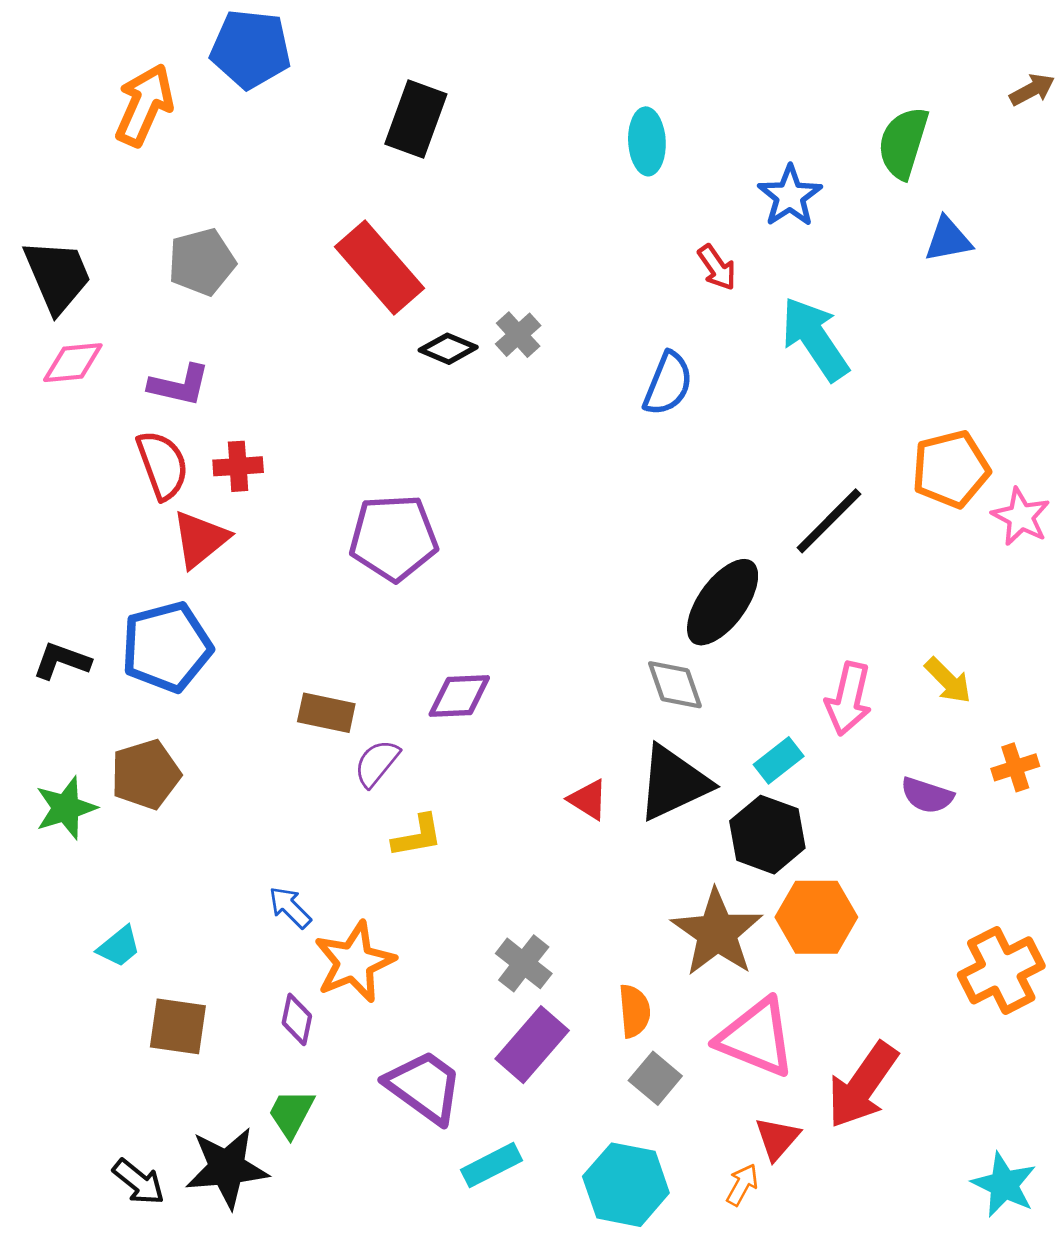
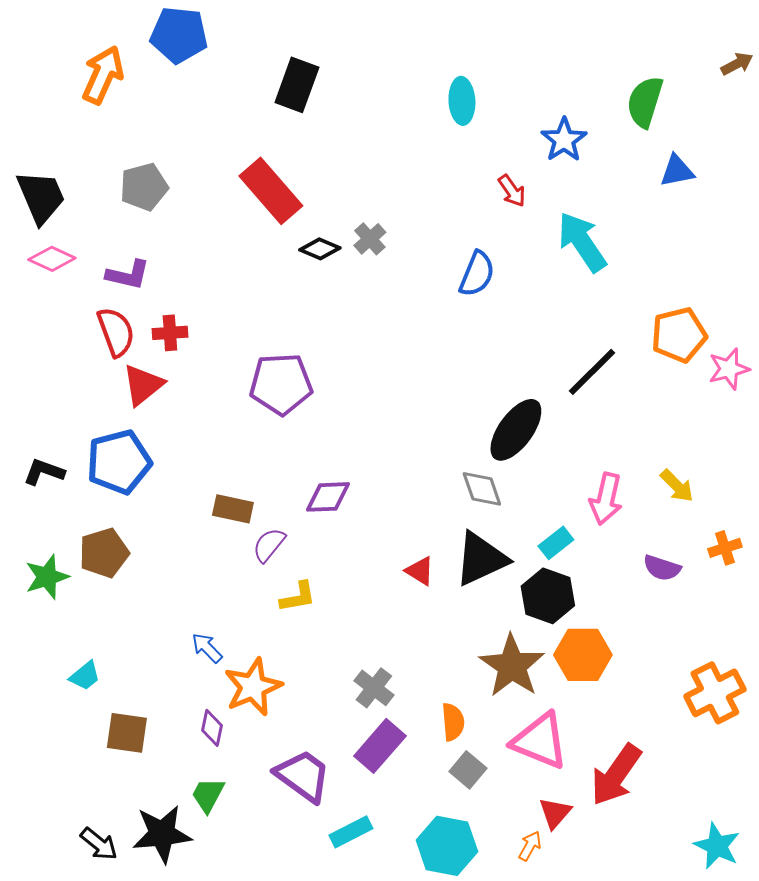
pink diamond: (73, 363) -> (52, 259), turned 30
pink star: (1021, 517) -> (729, 369), turned 30

